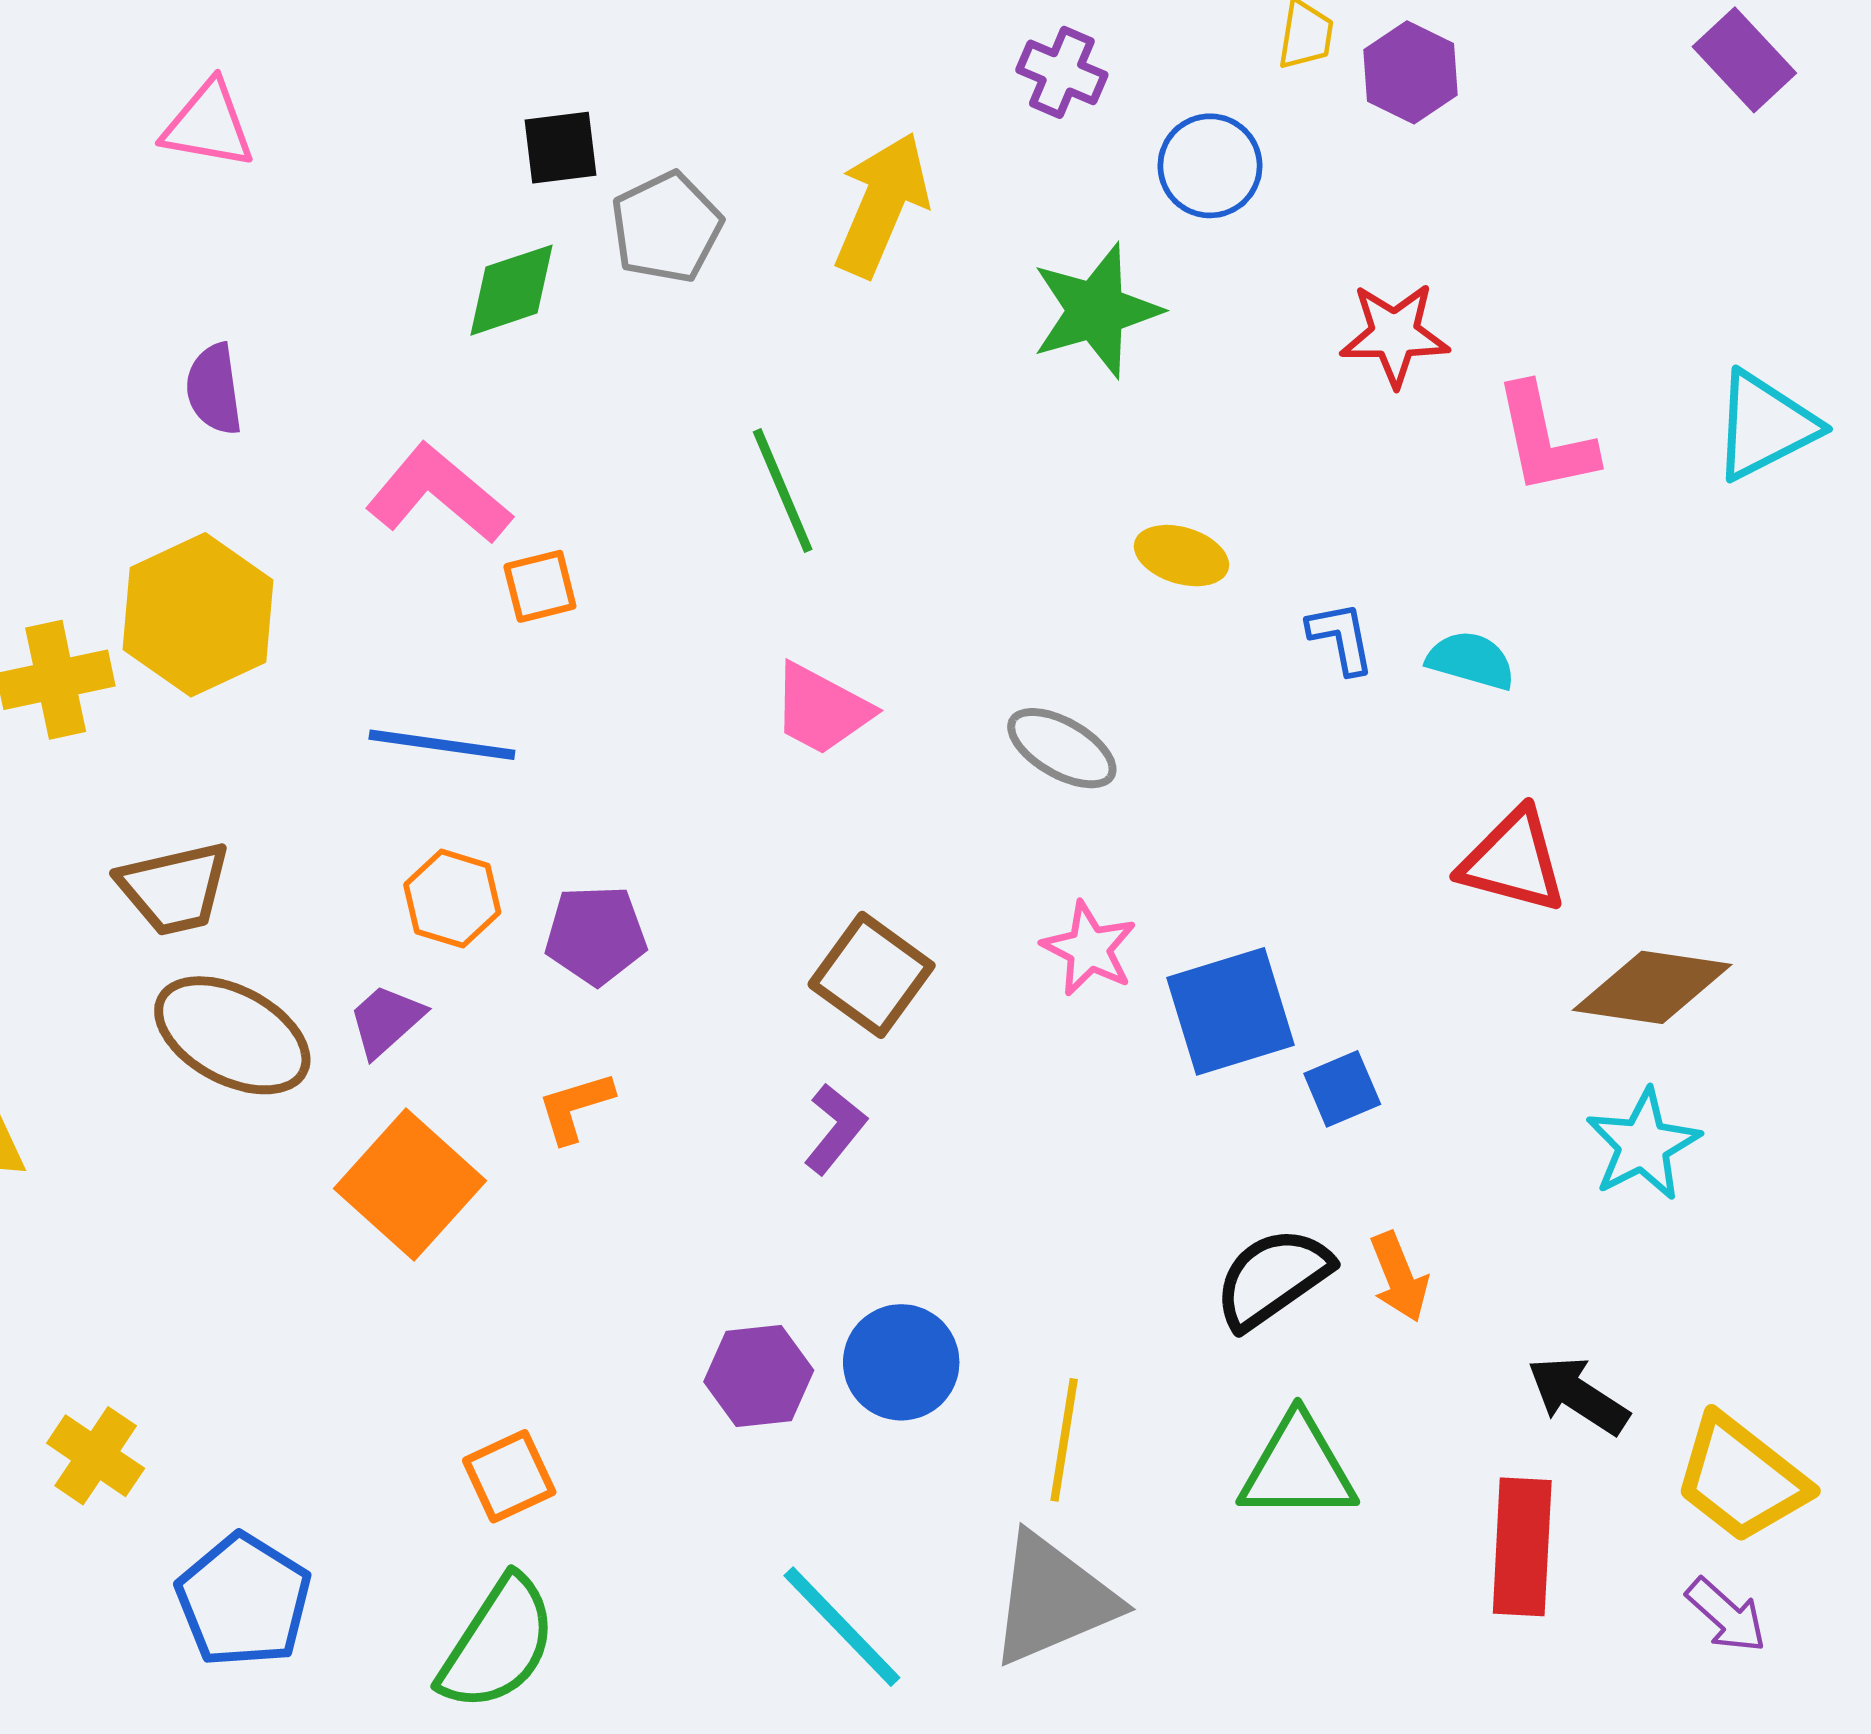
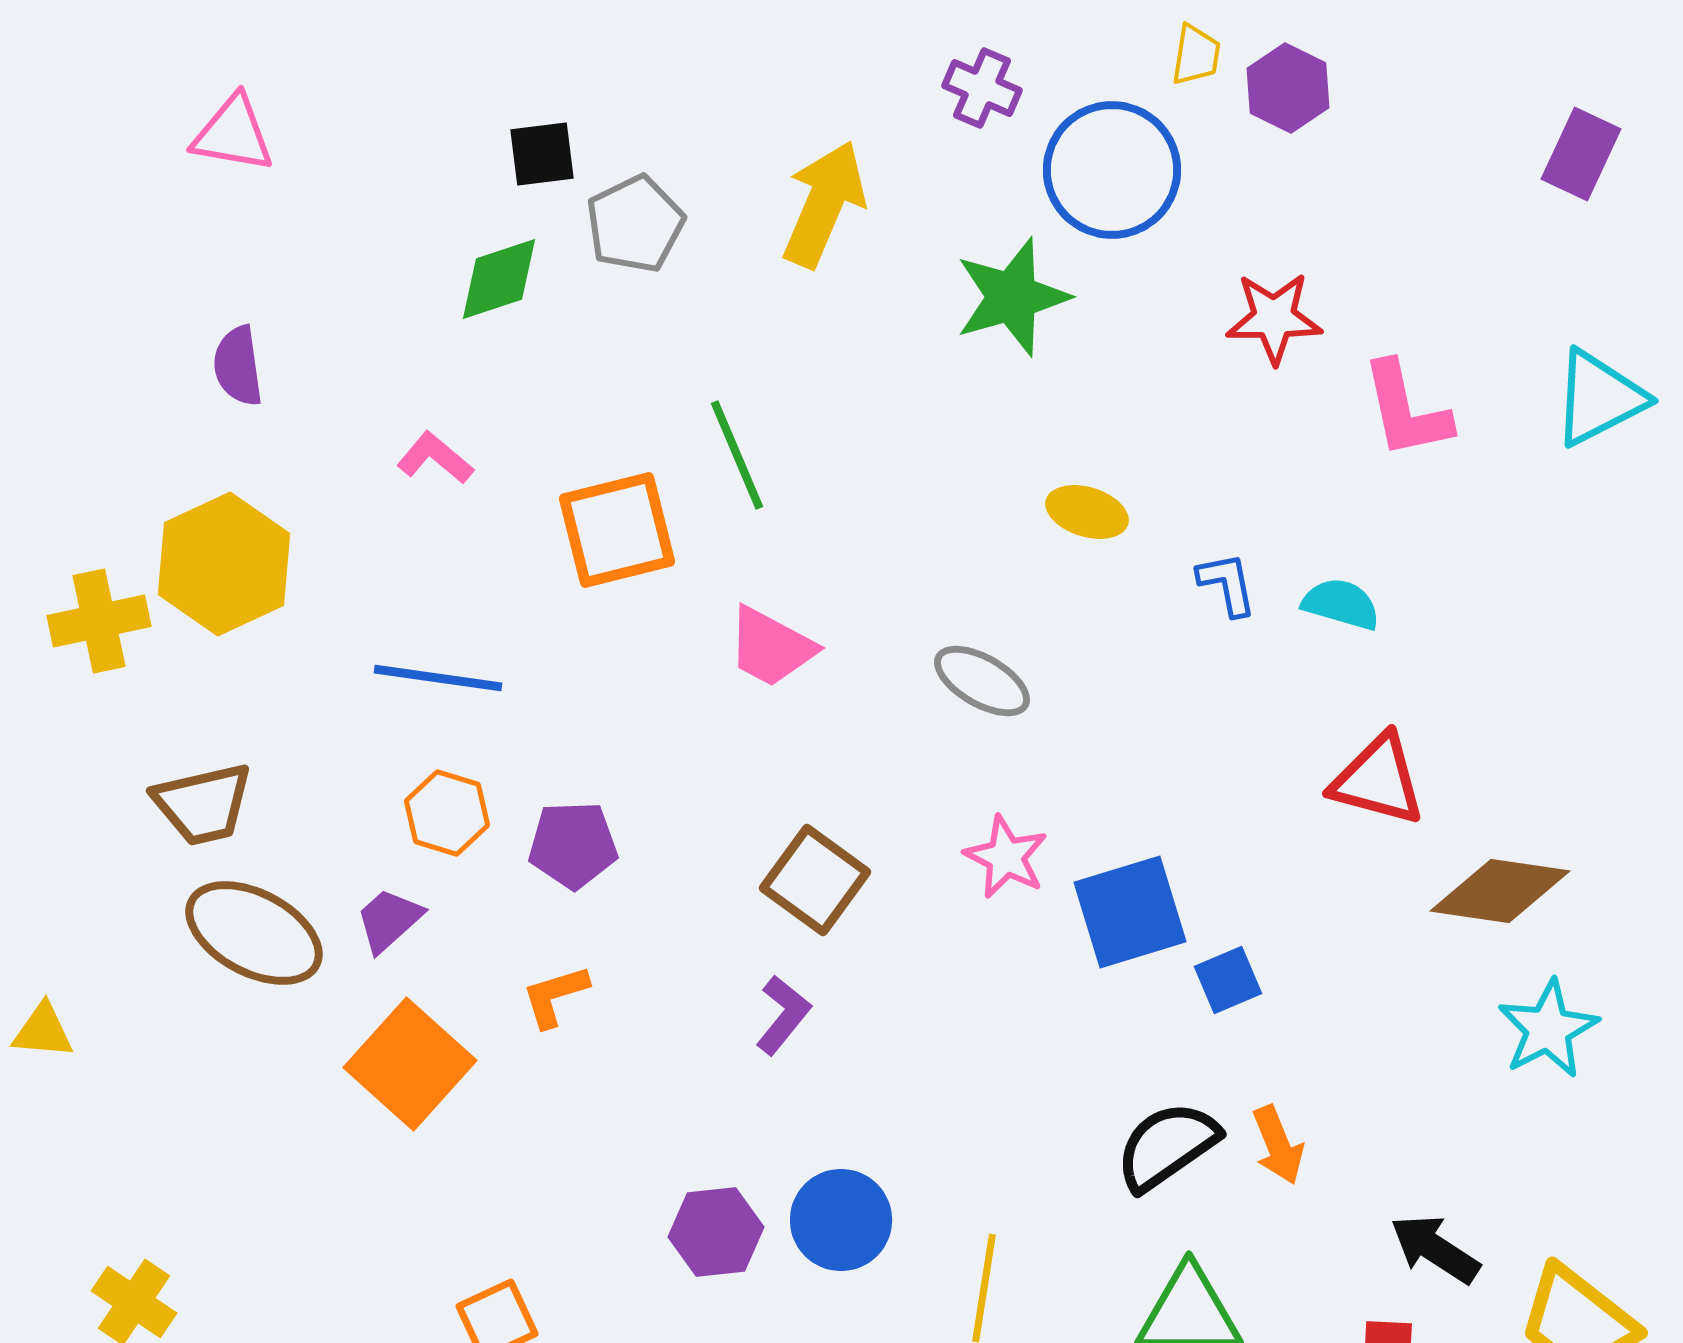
purple rectangle: (1744, 60) -> (1581, 154), moved, turned 68
blue circle: (1210, 166) -> (1112, 170), size x1.5
pink L-shape: (439, 494) -> (435, 458), size x0.6
orange square: (540, 586) -> (617, 530), moved, size x1.8
cyan star: (1643, 1145) -> (1548, 1029), moved

